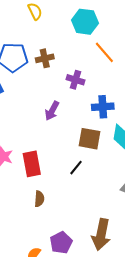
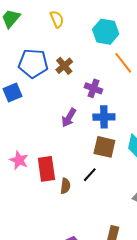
brown cross: (45, 58) -> (64, 66), turned -30
blue cross: (103, 107) -> (104, 117), moved
brown semicircle: (39, 199) -> (65, 186), moved

